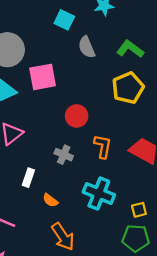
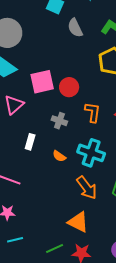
pink square: (43, 77) -> (42, 82), moved
orange semicircle: (50, 200) -> (59, 156), moved
orange arrow: (63, 237) -> (87, 188), moved

